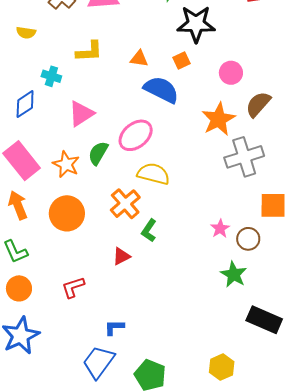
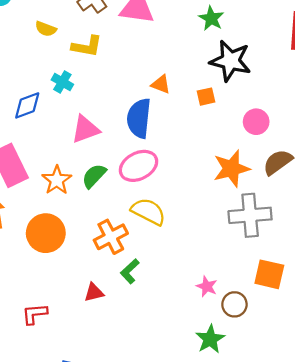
yellow L-shape: (89, 51) -> (87, 46), moved
blue semicircle: (161, 90) -> (139, 118), moved, turned -123
pink star: (220, 229) -> (207, 286), turned -30

